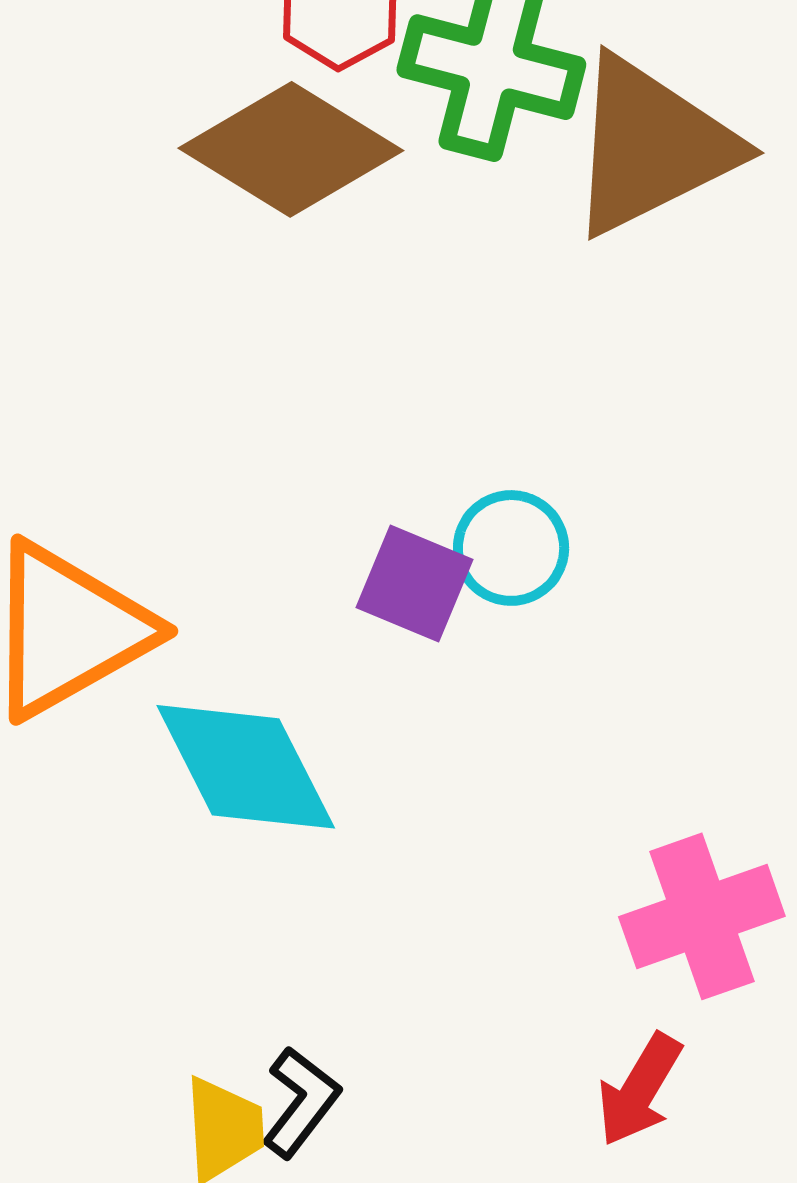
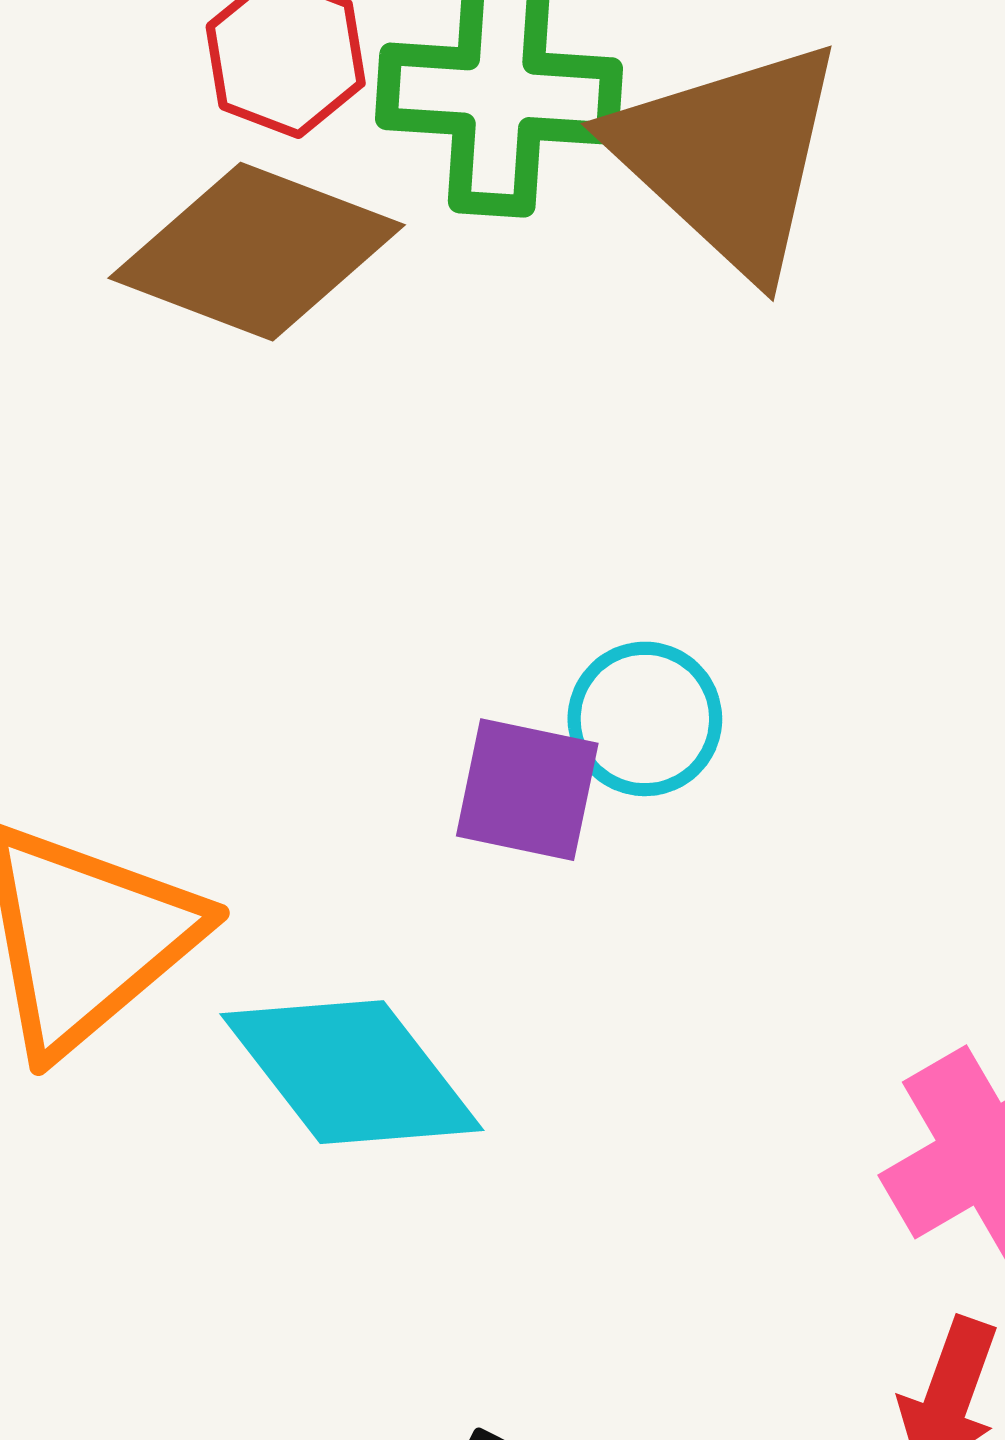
brown triangle: (651, 146) -> (728, 157), turned -40

